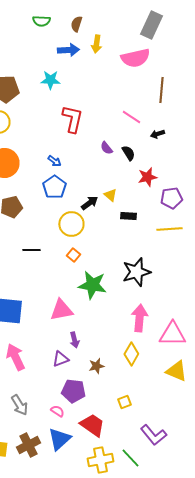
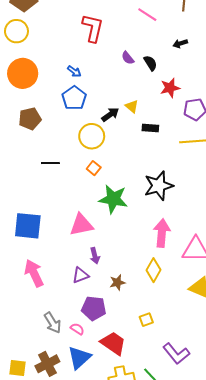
pink line: (131, 117) -> (147, 15), moved
gray arrow: (19, 405) -> (53, 323), moved

